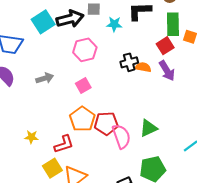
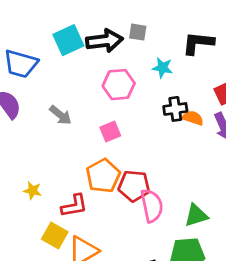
cyan star: (114, 24) -> (162, 68), moved
gray arrow: (45, 78) -> (60, 115), turned 48
green triangle: (148, 128) -> (196, 215), moved
yellow square: (52, 168) -> (55, 236), turned -36

